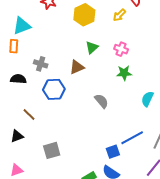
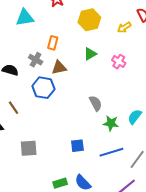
orange rectangle: (14, 46) -> (53, 43), moved
brown triangle: (77, 67) -> (59, 68), moved
green star: (124, 73) -> (111, 123), moved
gray semicircle: (101, 101) -> (96, 103), moved
blue square: (113, 152) -> (77, 146), moved

